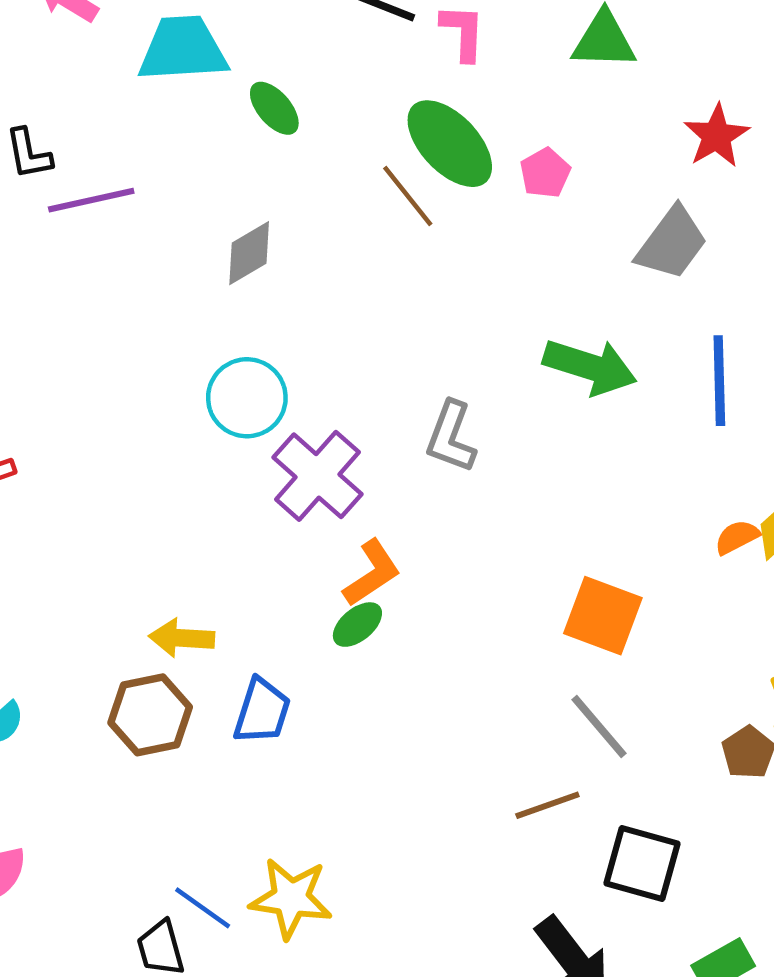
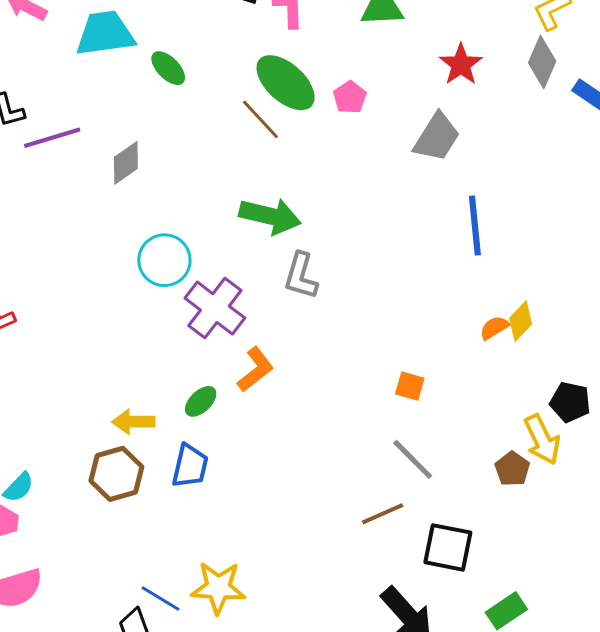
gray diamond: (249, 253) -> (126, 163), moved
green arrow: (590, 367) -> (270, 216), moved
orange square: (603, 616) -> (410, 386), size x0.6
green ellipse: (357, 625) -> (201, 401), moved

